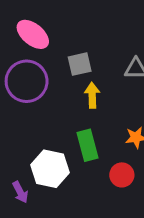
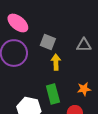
gray square: (80, 64) -> (48, 42), turned 35

